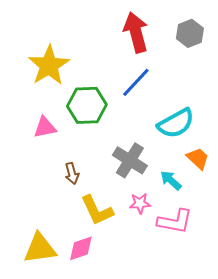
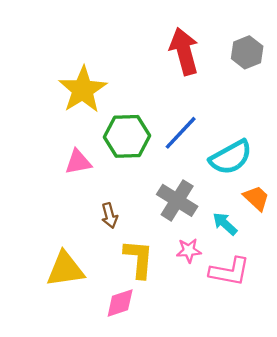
blue line: (136, 82) -> (181, 133), moved
yellow L-shape: (97, 210) -> (139, 259), turned -150
yellow triangle: (40, 248) -> (65, 269), moved

